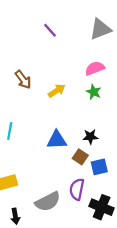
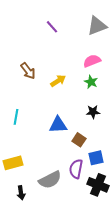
black star: (90, 137) -> (93, 112), moved
blue square: (99, 167) -> (96, 158), moved

